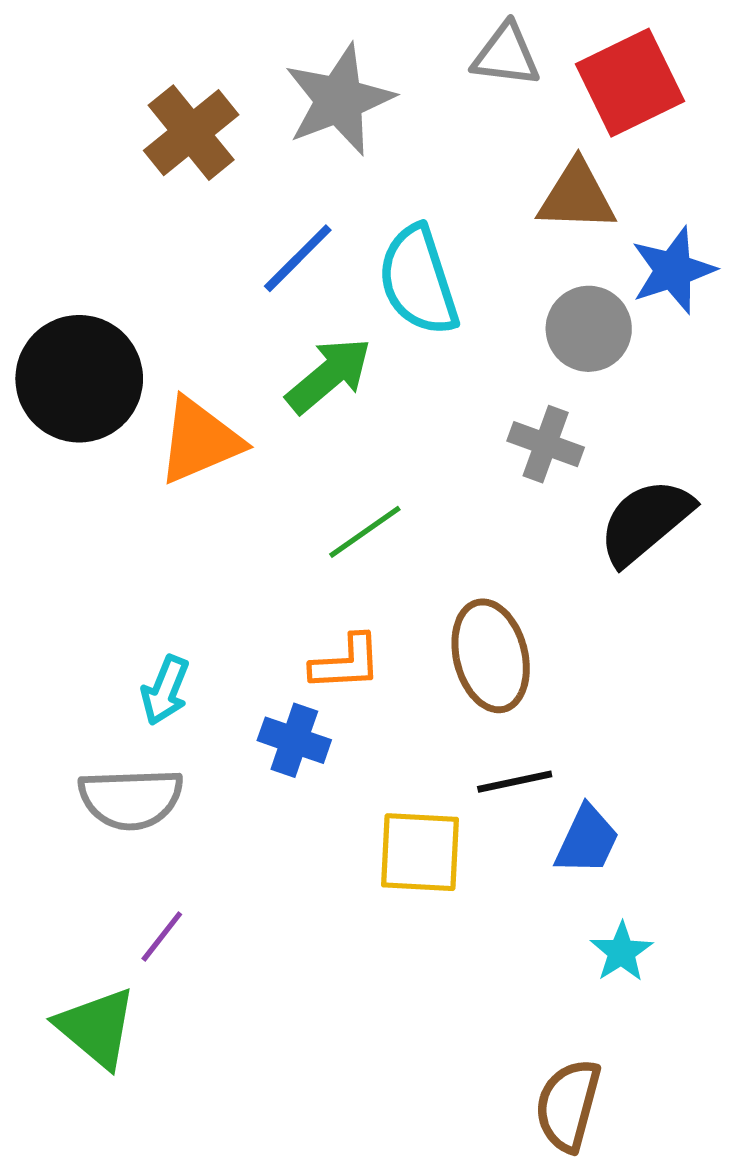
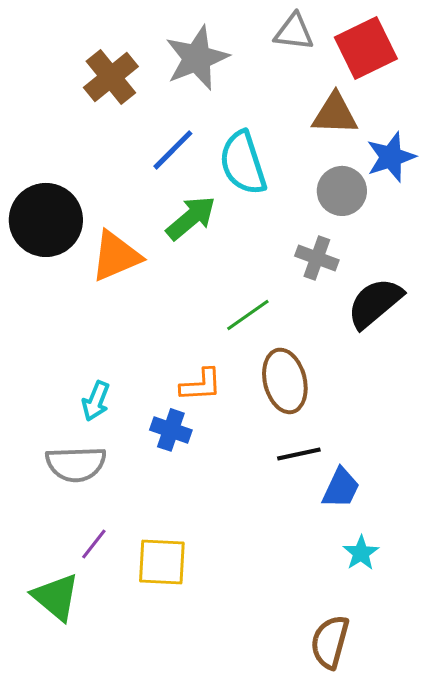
green line: (365, 532) -> (248, 315), moved
yellow square: (420, 852) -> (162, 562), moved

